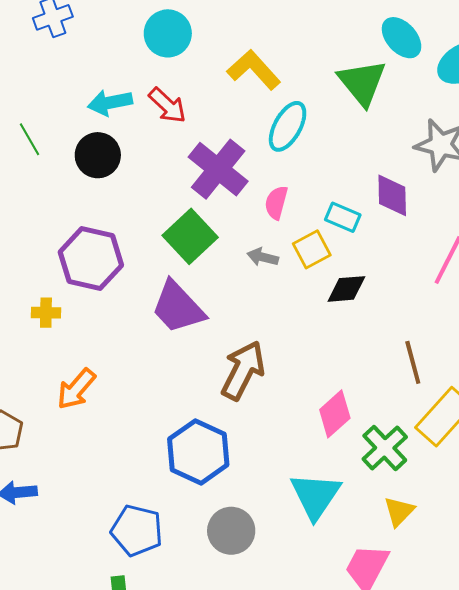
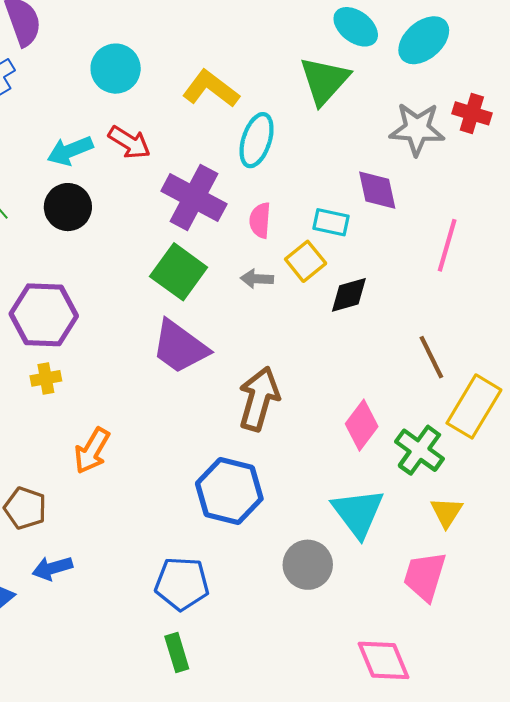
green triangle: (362, 83) -> (324, 81), turned 32
purple hexagon: (91, 259) -> (44, 315), moved
gray circle: (231, 531) -> (308, 565), moved

